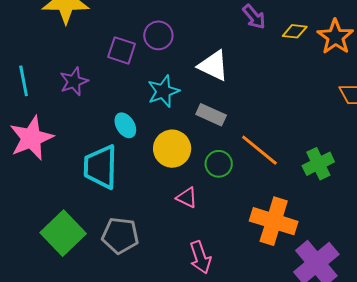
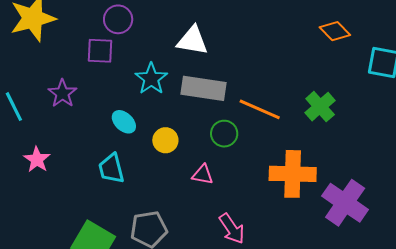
purple circle: (158, 35) -> (118, 19), moved
gray rectangle: (211, 115) -> (203, 88), size x1.5
pink star: (31, 138) -> (37, 160), size x0.6
yellow circle: (172, 149) -> (165, 140), moved, size x0.7
cyan trapezoid: (101, 167) -> (111, 168), size x0.7

